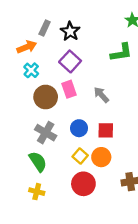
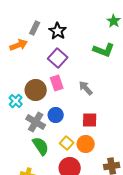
green L-shape: (121, 53) -> (104, 50), turned 30
cyan cross: (31, 70) -> (16, 101), moved
blue circle: (79, 128) -> (56, 115), moved
green semicircle: (38, 162) -> (41, 146), moved

